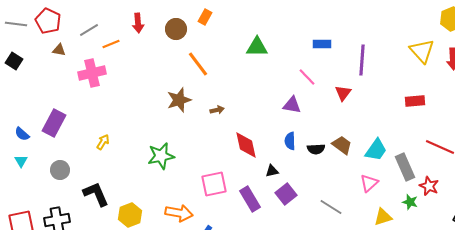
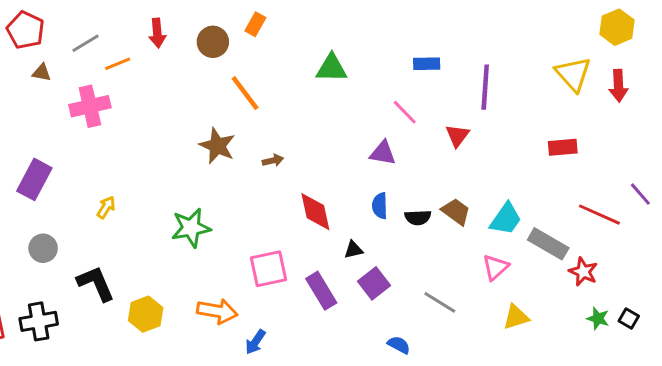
brown star: (179, 100) -> (217, 146), turned -30
gray rectangle: (405, 167) -> (548, 244), turned -36
green star: (410, 202) -> (598, 319), moved

